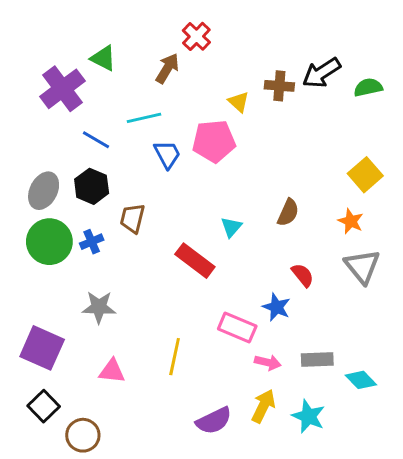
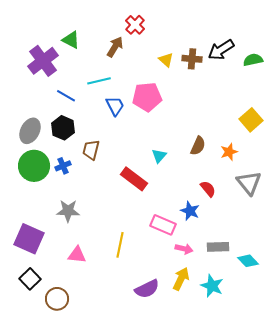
yellow triangle: (239, 102) -> (166, 60), moved
orange star: (351, 221) -> (229, 152), moved, turned 30

